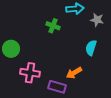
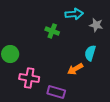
orange arrow: (74, 73) -> (75, 69), moved

